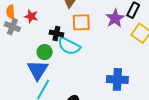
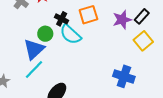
orange square: (81, 22) -> (88, 15), turned -30
blue cross: (117, 79) -> (124, 76), moved

